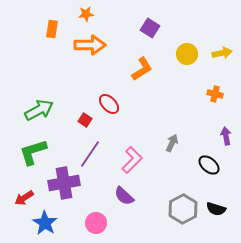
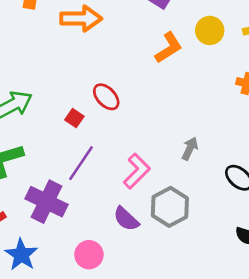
orange L-shape: (142, 69) -> (169, 48), moved
purple cross: (64, 183) -> (47, 202), turned 36
gray hexagon: (183, 209) -> (170, 207), moved

